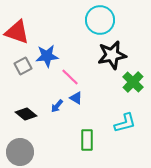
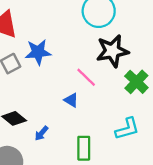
pink line: (70, 77) -> (86, 77), moved
blue arrow: (57, 106) -> (41, 133), moved

